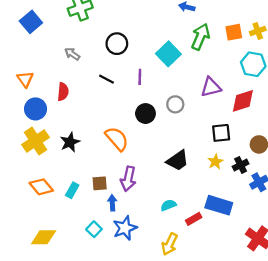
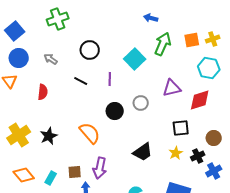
blue circle: (36, 109) -> (19, 58), moved

